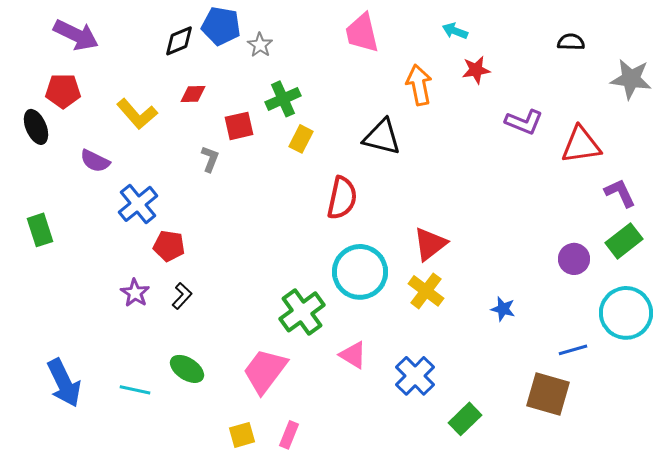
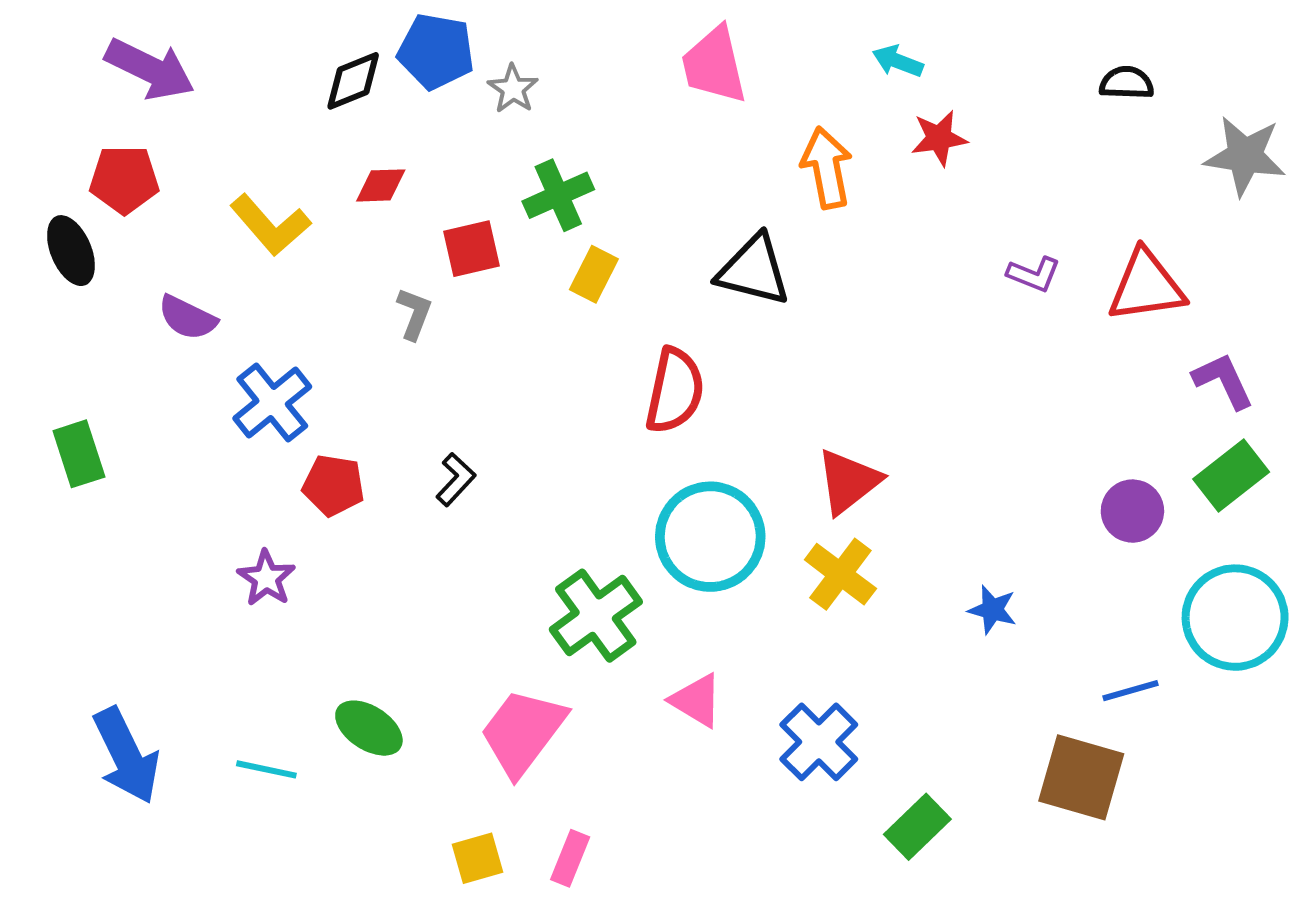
purple L-shape: (524, 122) -> (1034, 274), moved, size x0.7
black L-shape: (182, 296) -> (456, 479), moved

